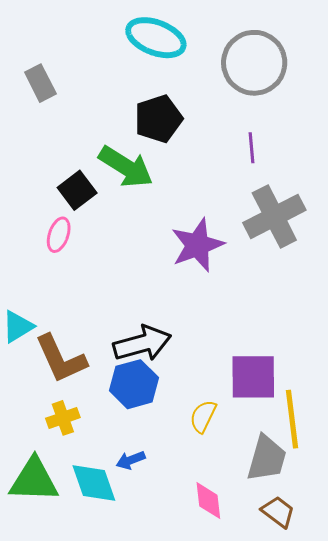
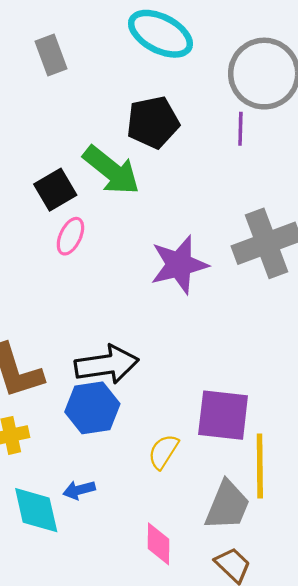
gray rectangle: (40, 83) -> (51, 55), moved
purple line: (251, 148) -> (240, 129), moved
pink ellipse: (59, 235) -> (70, 236), moved

